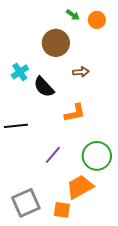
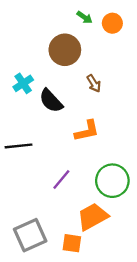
brown arrow: (81, 72) -> (94, 83), turned 63

